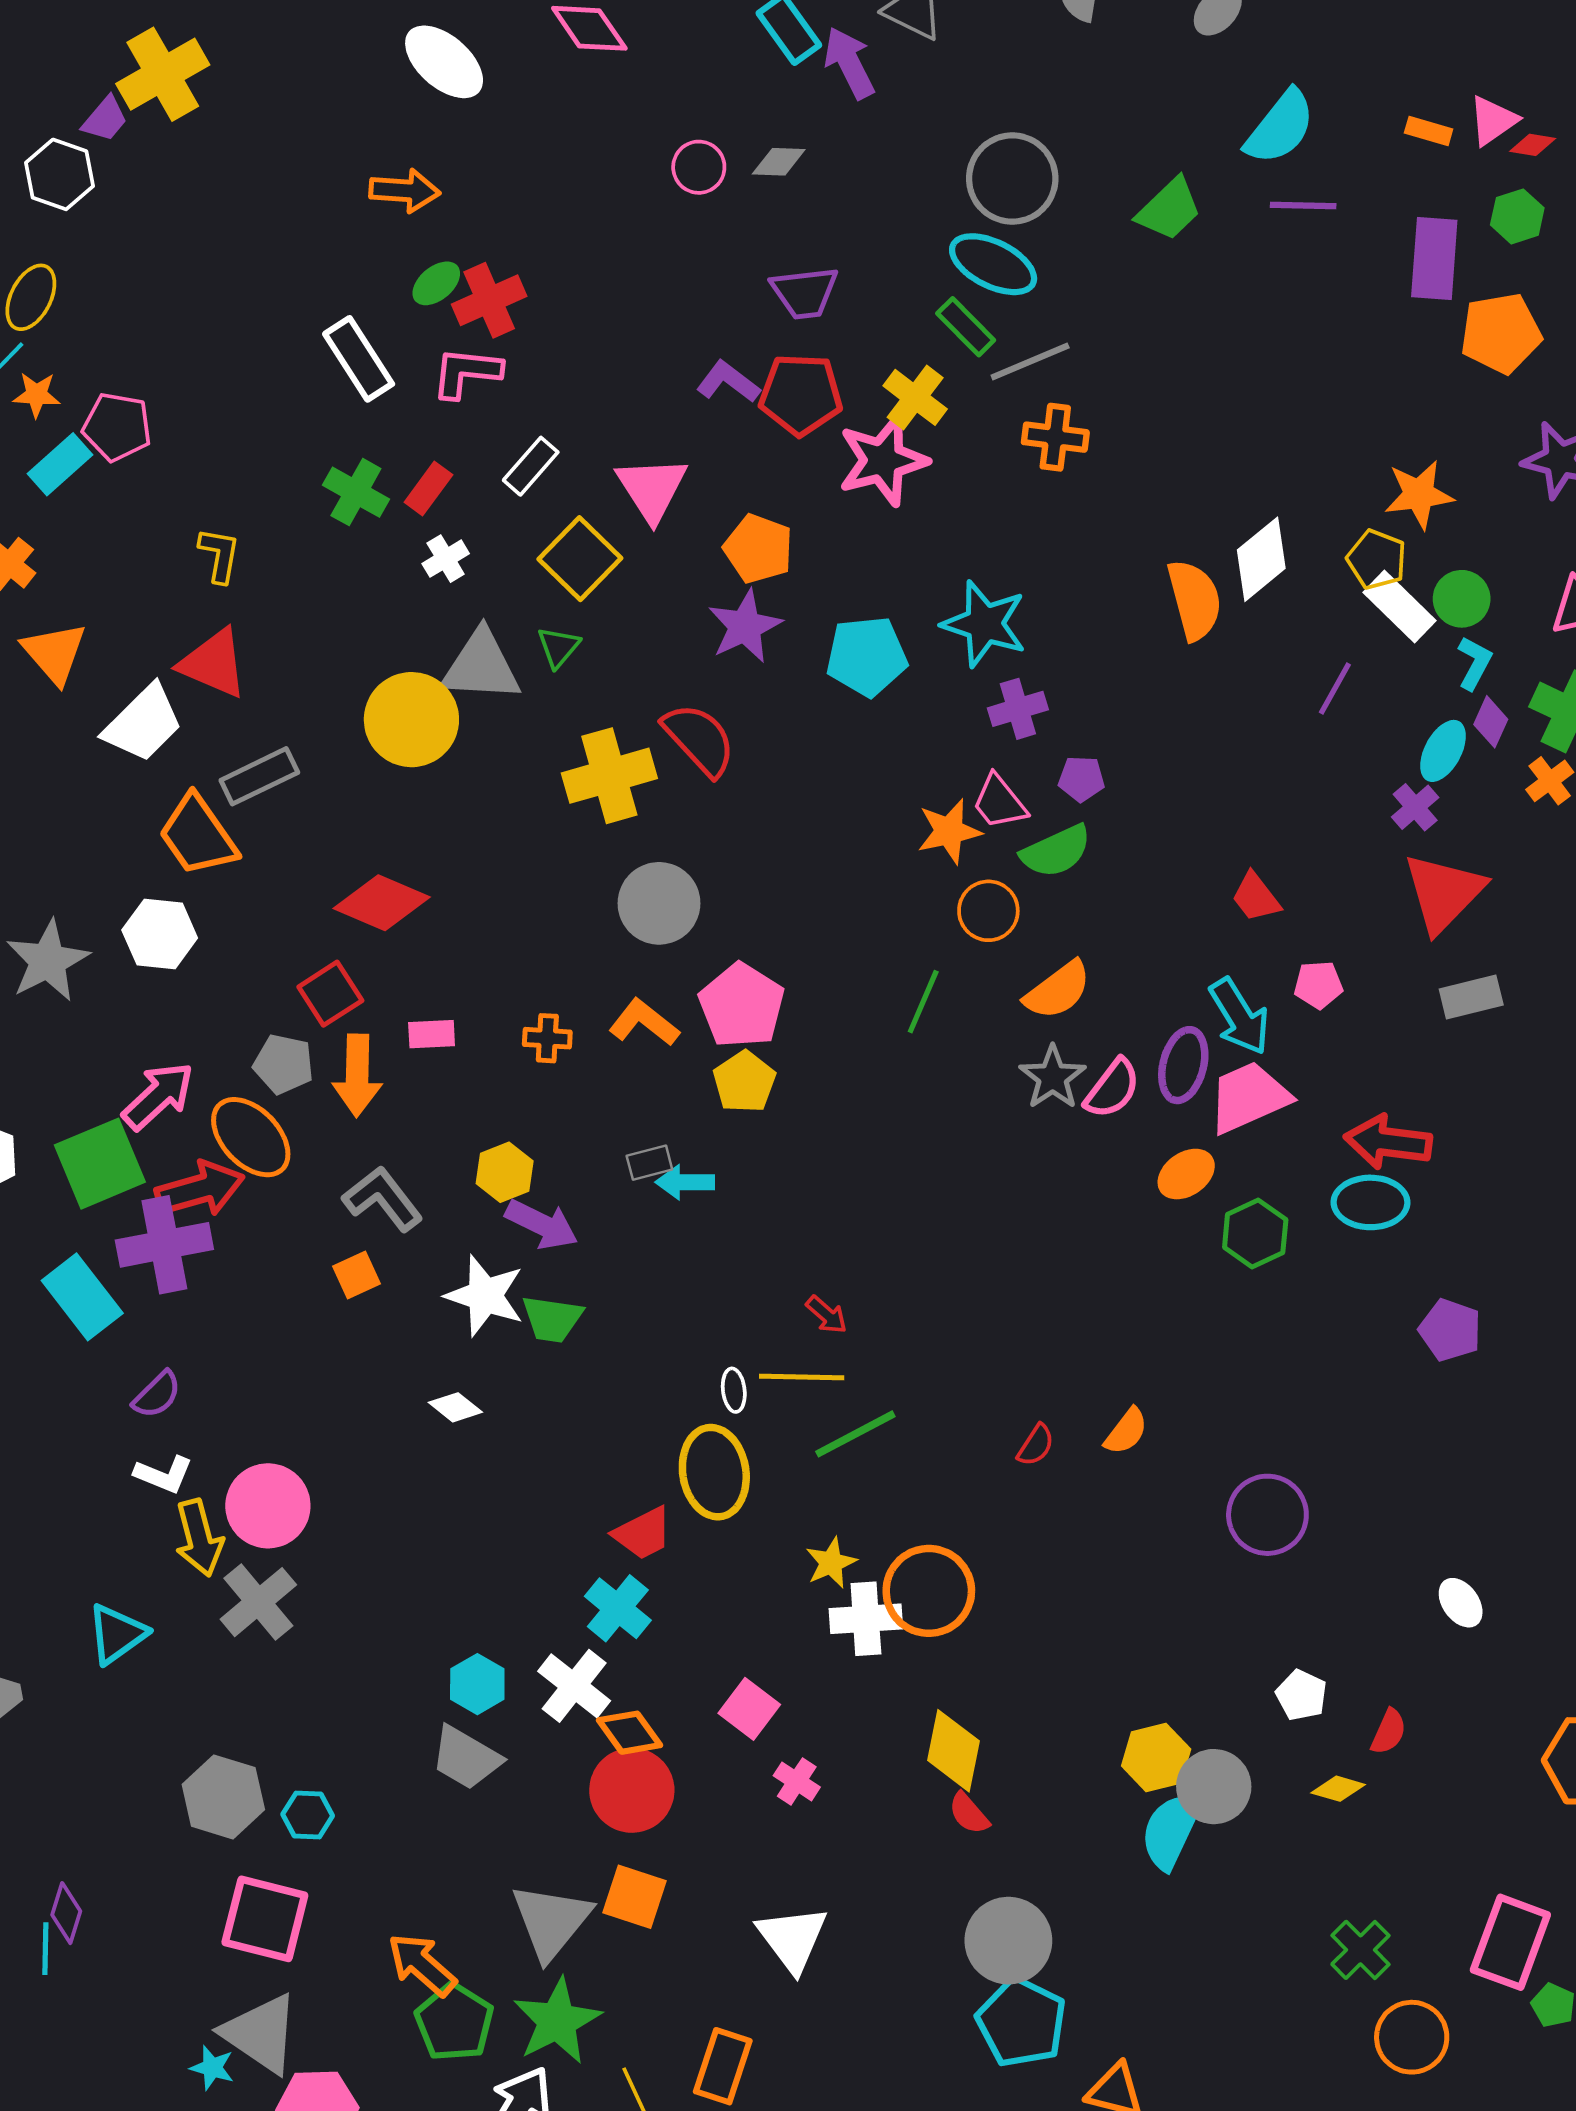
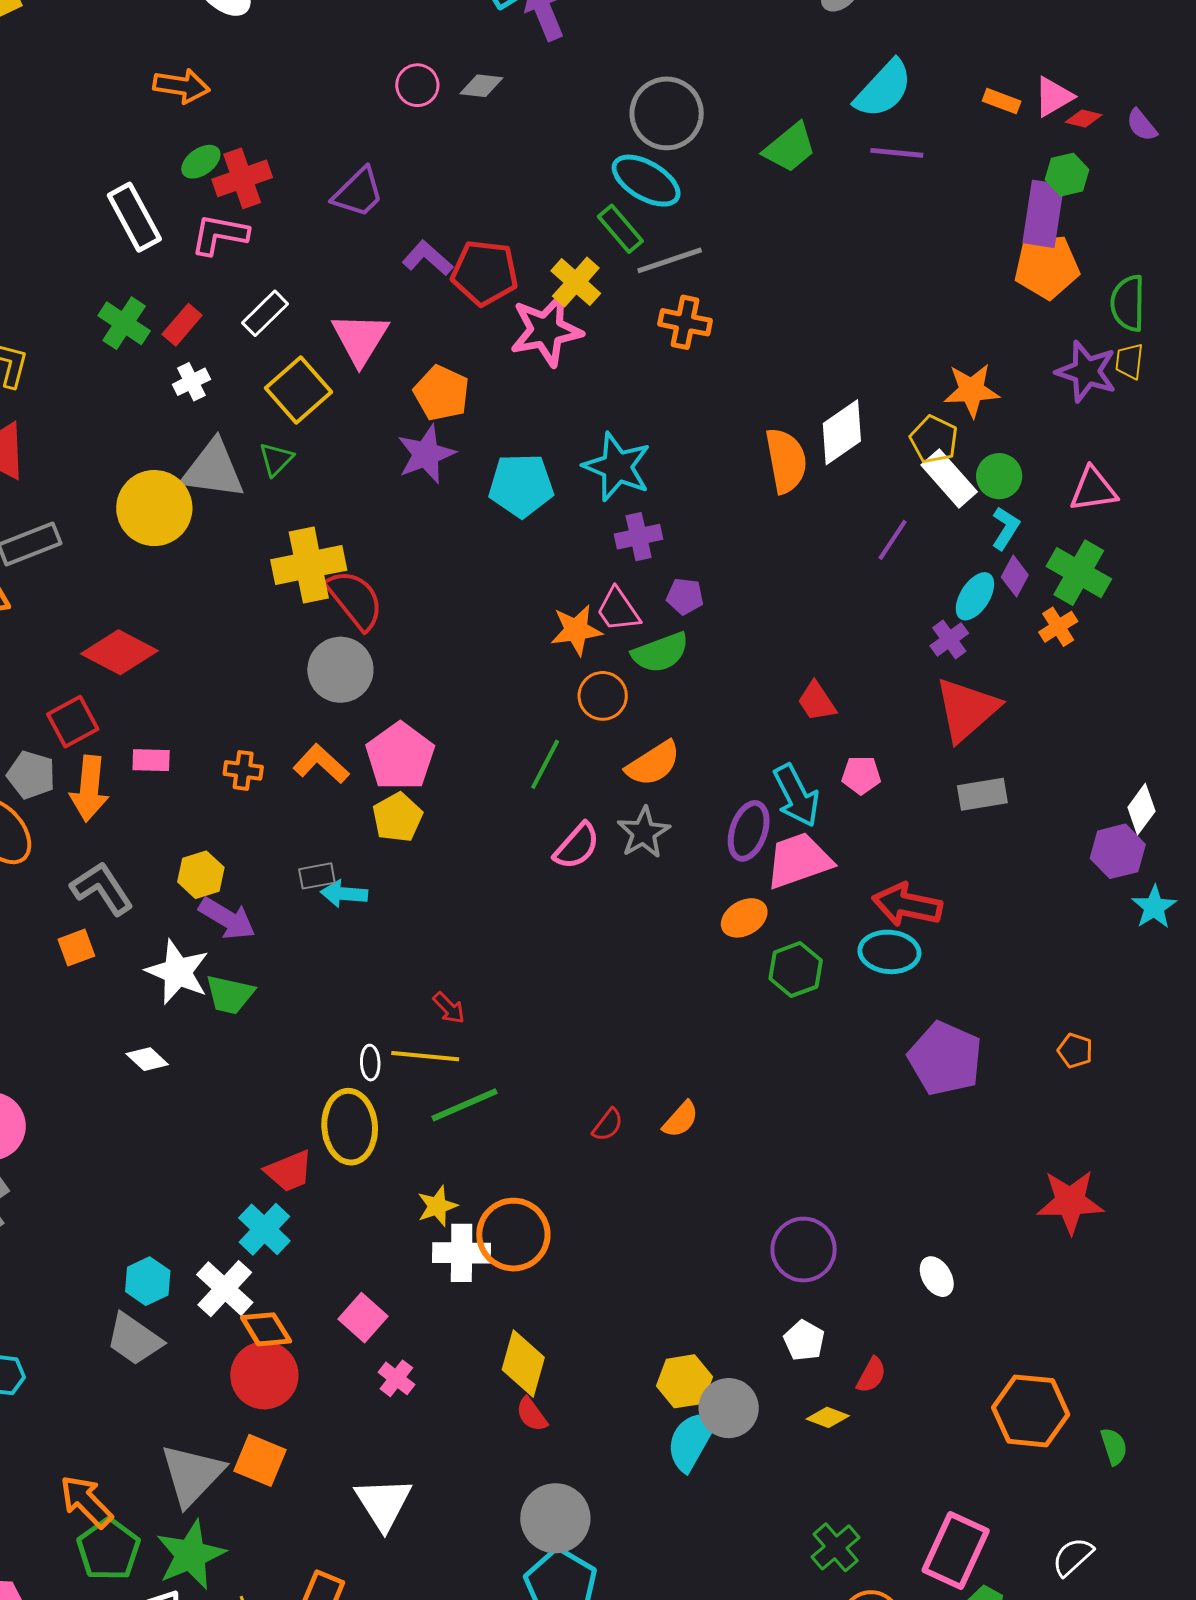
purple rectangle: (1434, 259) -> (1043, 214), moved
purple trapezoid: (805, 293) -> (358, 193), moved, turned -42
red semicircle: (699, 739) -> (355, 600), moved
pink semicircle: (1112, 1089) -> (577, 846), moved
purple pentagon: (1450, 1330) -> (945, 1059), size x1.5
purple circle: (1267, 1515) -> (804, 1250), moved

